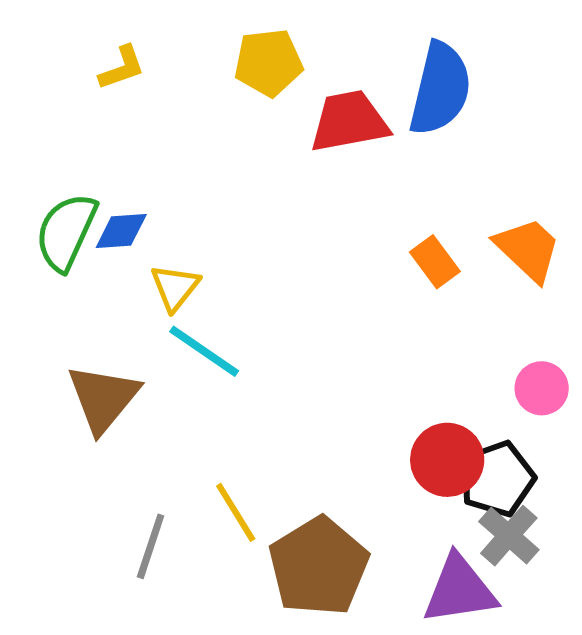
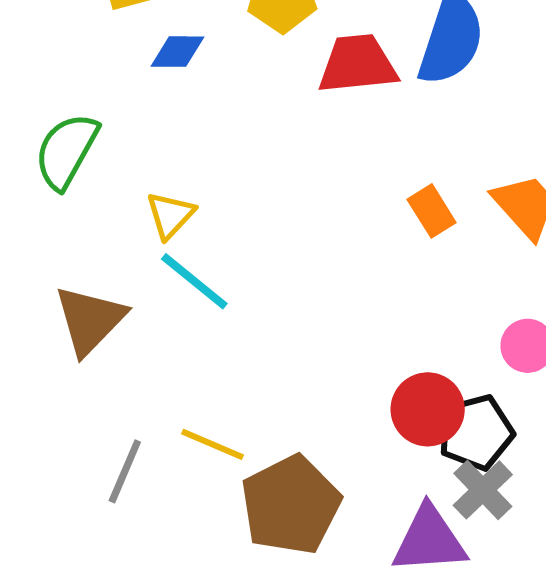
blue diamond: (121, 231) -> (178, 52), moved
yellow line: (236, 512) -> (213, 444), turned -40

